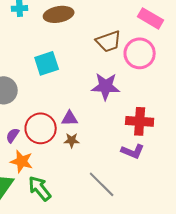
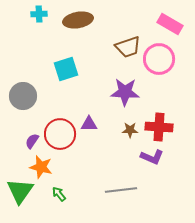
brown star: (72, 140) -> (130, 130), moved
gray line: (102, 184) -> (121, 190), turned -52
green arrow: (40, 188) -> (59, 194), size x0.6

